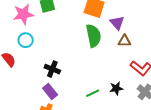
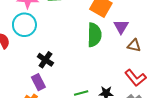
cyan circle: (26, 40) -> (24, 25), size x1.5
brown triangle: (124, 41) -> (134, 45), moved

